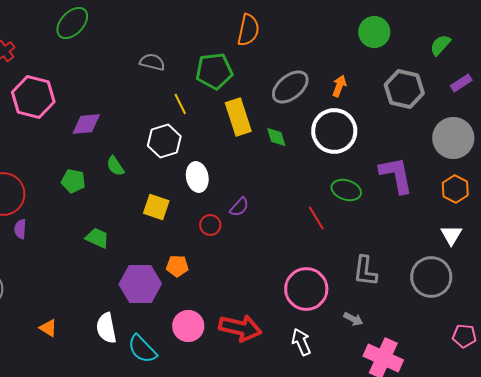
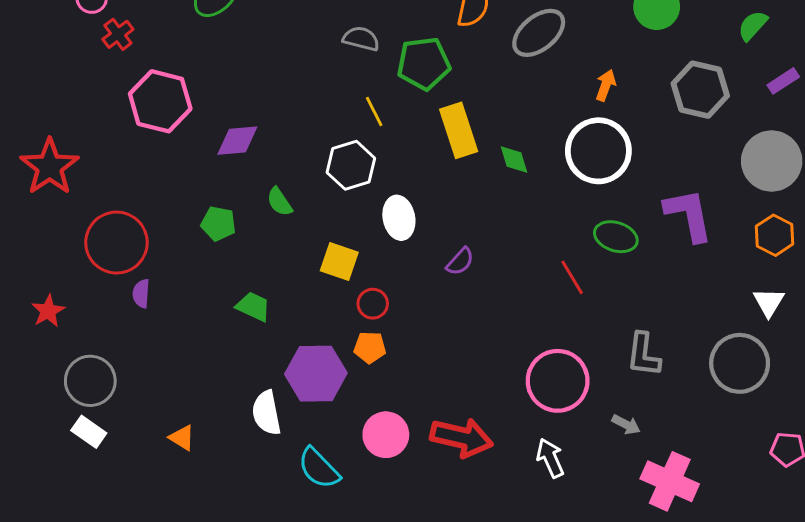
gray semicircle: (152, 62) -> (361, 39), moved
gray ellipse: (290, 87) -> (539, 33), moved
red circle: (210, 225) -> (373, 304), moved
white semicircle: (106, 328) -> (266, 413), moved

